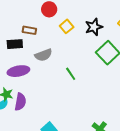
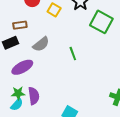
green line: (71, 74) -> (73, 54), turned 32

